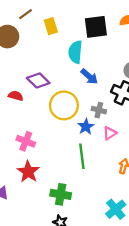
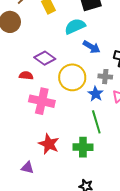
cyan semicircle: (75, 52) -> (75, 26), turned 70
pink cross: (26, 141) -> (42, 101), moved, size x1.4
green cross: (61, 194) -> (83, 147), moved

